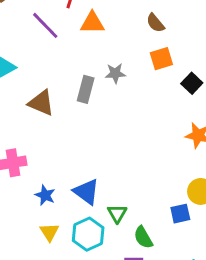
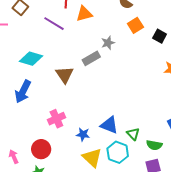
gray rectangle: (86, 89) -> (91, 58), turned 60
brown triangle: (41, 103) -> (65, 75), turned 48
yellow triangle: (49, 232) -> (92, 158), size x1.5
green semicircle: (143, 237) -> (154, 145), turned -35

